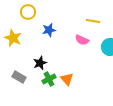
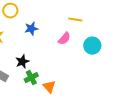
pink semicircle: (82, 40) -> (64, 39), turned -72
orange triangle: (67, 79) -> (49, 87), moved

